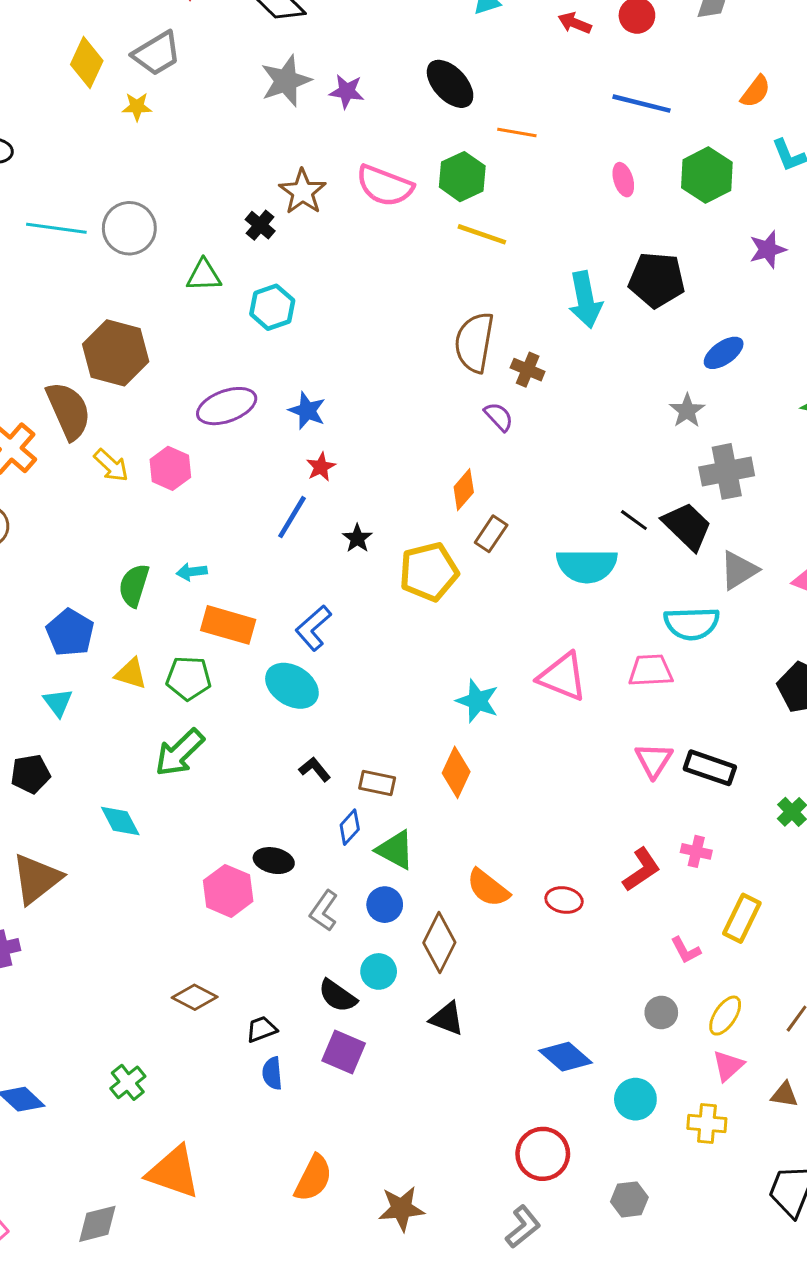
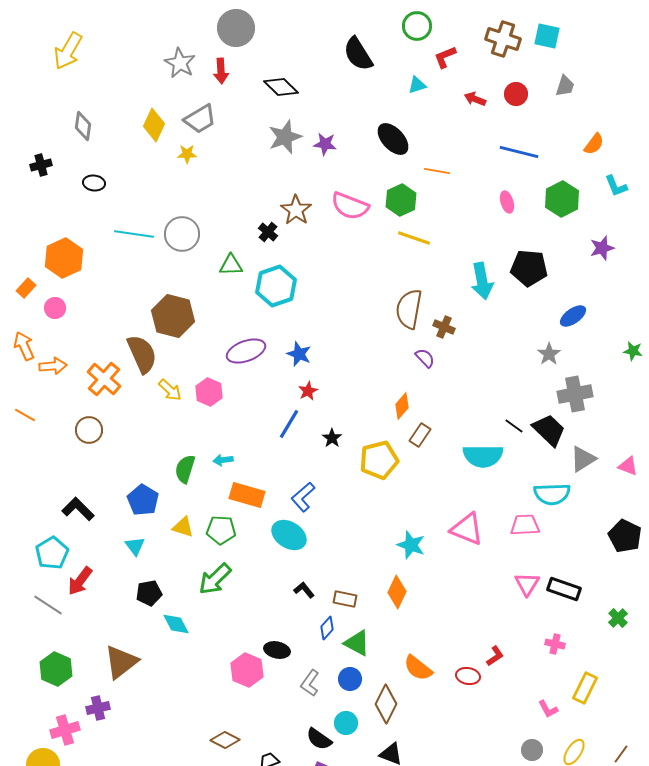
cyan hexagon: (272, 307) -> (276, 286), size x1.4
black pentagon: (31, 774) -> (149, 593), moved
red L-shape: (642, 870) -> (495, 656), moved, size x0.7

